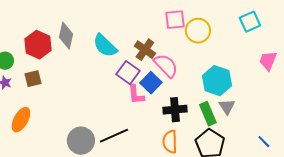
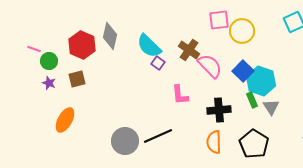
purple square: (128, 73) -> (158, 63), moved, size x0.6
blue square: (151, 83) -> (243, 71), moved
green rectangle: (208, 114) -> (252, 100), moved, size x0.7

